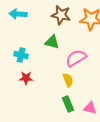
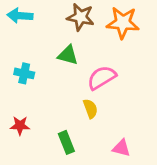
red star: (26, 78) -> (20, 125), moved
green rectangle: (68, 104) -> (66, 142), moved

